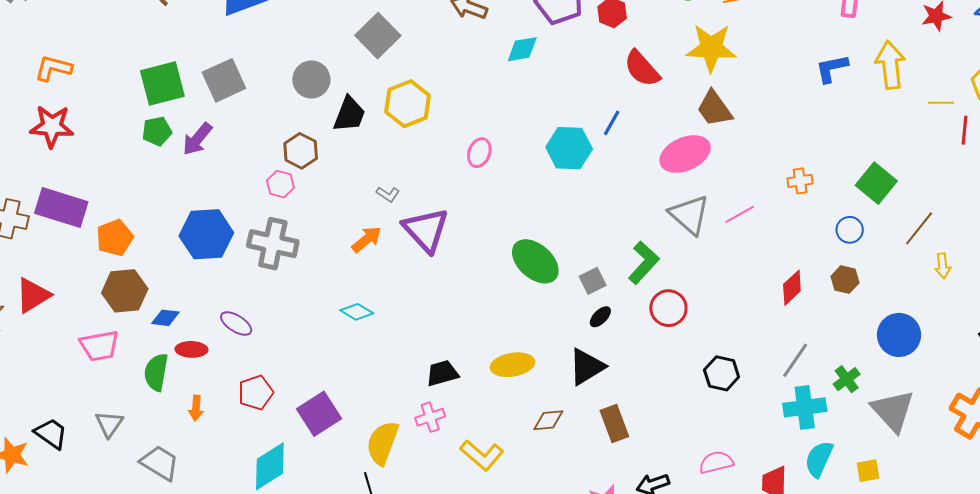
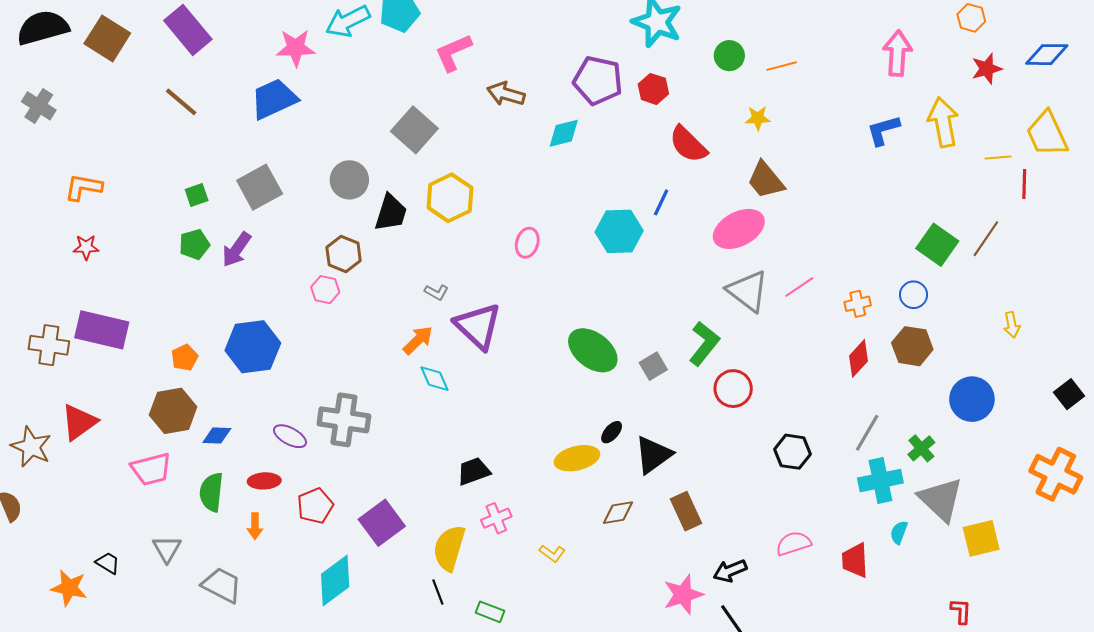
yellow star: (711, 48) -> (758, 118), size x0.5
green square: (162, 84) -> (197, 195), size x0.5
red star: (52, 126) -> (86, 247), size x0.6
orange cross: (800, 181) -> (858, 304), moved
brown line: (919, 228) -> (986, 239), moved
orange pentagon: (115, 238) -> (185, 358), moved, size x0.7
gray cross: (273, 244) -> (344, 420), moved
brown hexagon: (845, 280) -> (912, 346), size x1.4
cyan diamond: (357, 312) -> (435, 379), moved, turned 40
black ellipse: (600, 317) -> (612, 432), moved
red ellipse: (191, 349) -> (264, 481), moved
black trapezoid: (442, 373) -> (474, 471), moved
gray triangle: (893, 411) -> (941, 499), moved
black trapezoid: (51, 434) -> (108, 563), size x0.7
yellow L-shape: (482, 455) -> (552, 553), size x0.6
cyan semicircle: (819, 459) -> (899, 532), size x0.6
yellow square: (868, 471) -> (981, 538), moved, size x1.5

